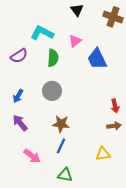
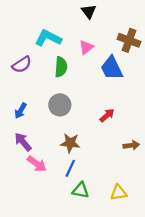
brown cross: (113, 17) -> (129, 40), moved
red arrow: (115, 106) -> (107, 115), moved, turned -120
yellow triangle: (103, 154) -> (119, 193), moved
pink arrow: (32, 156) -> (37, 164), moved
green triangle: (65, 175) -> (81, 190), moved

